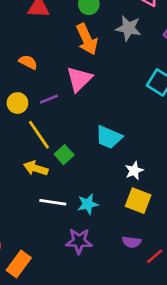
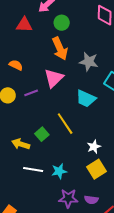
gray star: (128, 28) -> (89, 62), moved
yellow line: (39, 135) -> (65, 124), moved
cyan trapezoid: (109, 137) -> (86, 99), moved
yellow square: (138, 201) -> (97, 169), turned 36
purple star: (79, 241) -> (68, 198), moved

